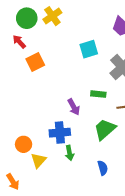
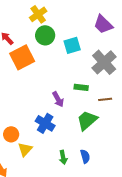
green circle: (27, 18) -> (45, 35), moved
orange square: (35, 62) -> (22, 57), size x1.4
blue cross: (60, 133) -> (45, 123), turned 36
green arrow: (69, 153) -> (63, 157), moved

